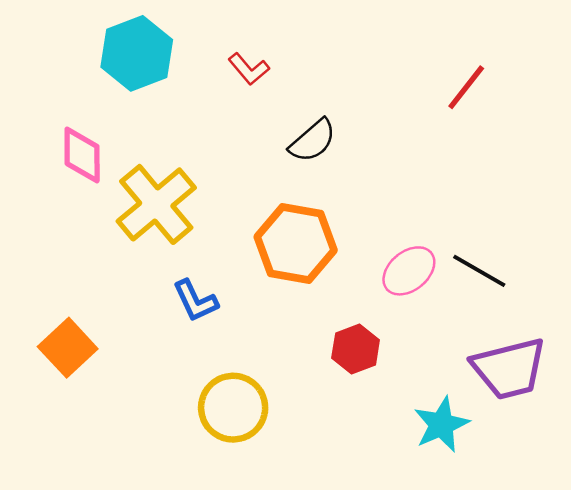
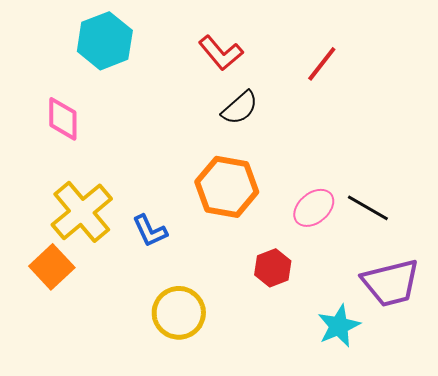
red L-shape: (249, 69) -> (221, 53), moved, size x1.4
red line: (466, 87) -> (322, 64), moved
yellow cross: (156, 204) -> (82, 212), moved

